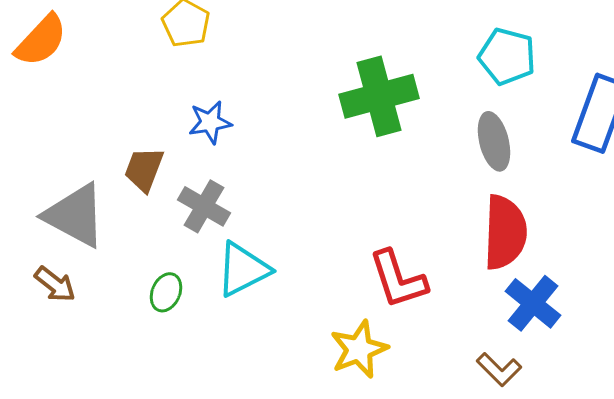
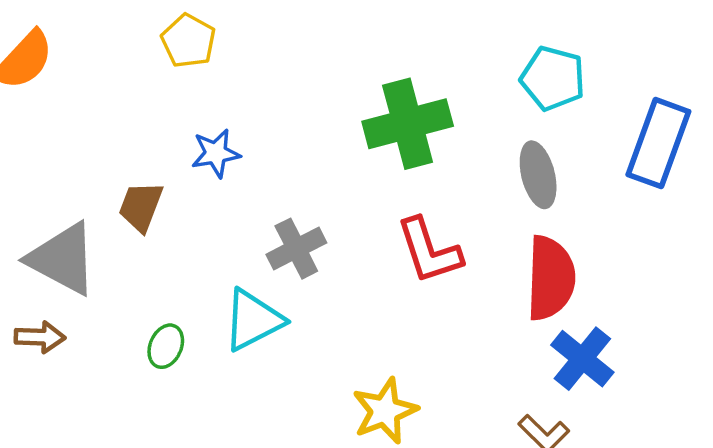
gray cross: (204, 206) -> (296, 249), moved, turned 33
red L-shape: (398, 279) -> (429, 251), moved
brown arrow: (55, 284) -> (40, 337), turned -36

